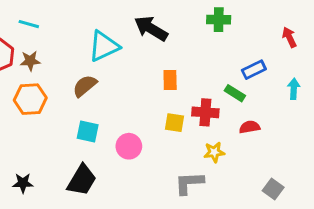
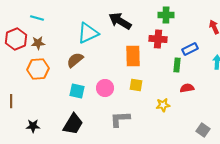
orange rectangle: (170, 80) -> (133, 56), size x1.5
green rectangle: (235, 93) -> (177, 65), turned 64
red cross: (205, 112) -> (158, 39), moved
pink circle: (129, 146) -> (105, 88), moved
gray L-shape: (189, 183) -> (120, 119), moved

